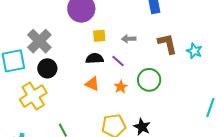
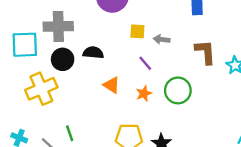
yellow square: (99, 36) -> (137, 31), moved
gray cross: (39, 41) -> (58, 26), turned 35
black semicircle: (95, 58) -> (93, 53), moved

